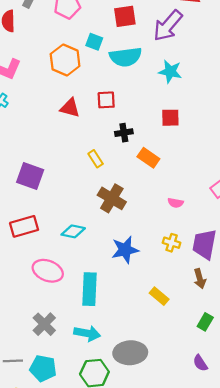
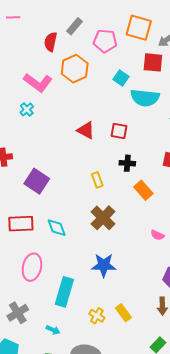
orange hexagon: (65, 60) -> (75, 69), moved
cyan diamond: (73, 231) -> (57, 228), moved, turned 45
yellow cross: (172, 243) -> (97, 316), moved
pink ellipse: (48, 271) -> (32, 267), turned 68
cyan arrow: (87, 333) -> (53, 330), size x0.6

